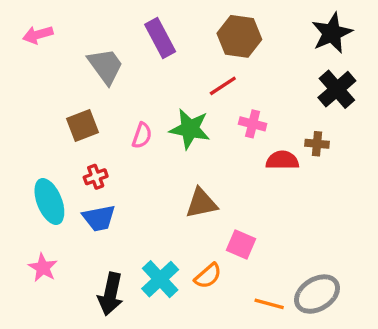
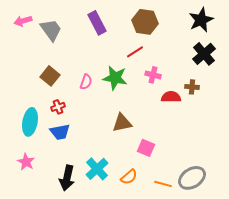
gray trapezoid: (106, 66) -> (51, 30), moved
brown square: (82, 126) -> (50, 76), turned -30
cyan ellipse: (49, 202) -> (30, 122), turned 32
orange semicircle: (208, 276) -> (129, 177), moved

